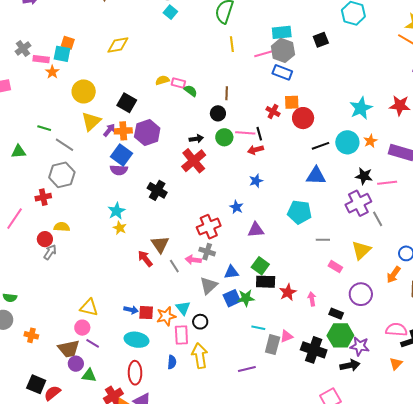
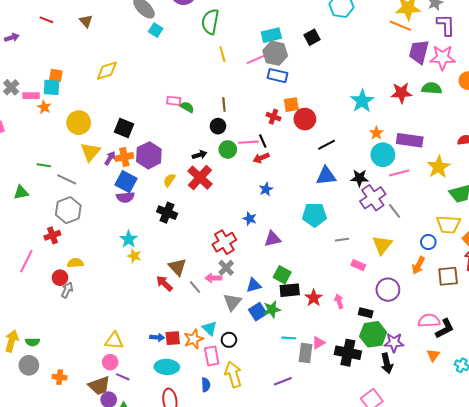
yellow semicircle: (162, 80) -> (169, 180), moved, turned -32
cyan circle: (347, 142) -> (383, 155), moved
black star: (364, 176) -> (359, 178), moved
gray cross: (207, 252) -> (226, 268), turned 35
black arrow: (350, 365) -> (387, 363), turned 96

